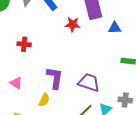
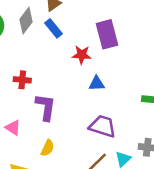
blue triangle: (115, 28) -> (97, 84), moved
purple L-shape: (55, 78) -> (46, 107), moved

